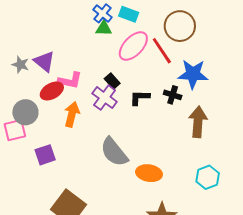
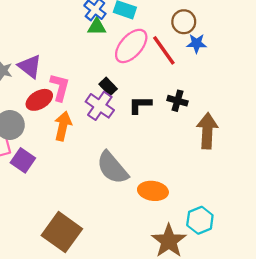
brown circle: (180, 26) -> (184, 22), size x0.7
blue star: (193, 74) -> (197, 43), moved, size x0.6
pink L-shape: (70, 80) -> (60, 87), turned -85
purple square: (45, 155) -> (23, 160), moved, turned -35
cyan hexagon: (208, 177) -> (200, 220), moved

